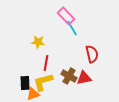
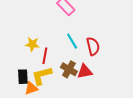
cyan line: (72, 28) -> (72, 41), moved
yellow star: (38, 42) -> (32, 44), moved

